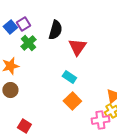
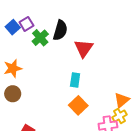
green cross: (28, 43) -> (40, 38), moved
cyan rectangle: (69, 77) -> (75, 80), turned 64

